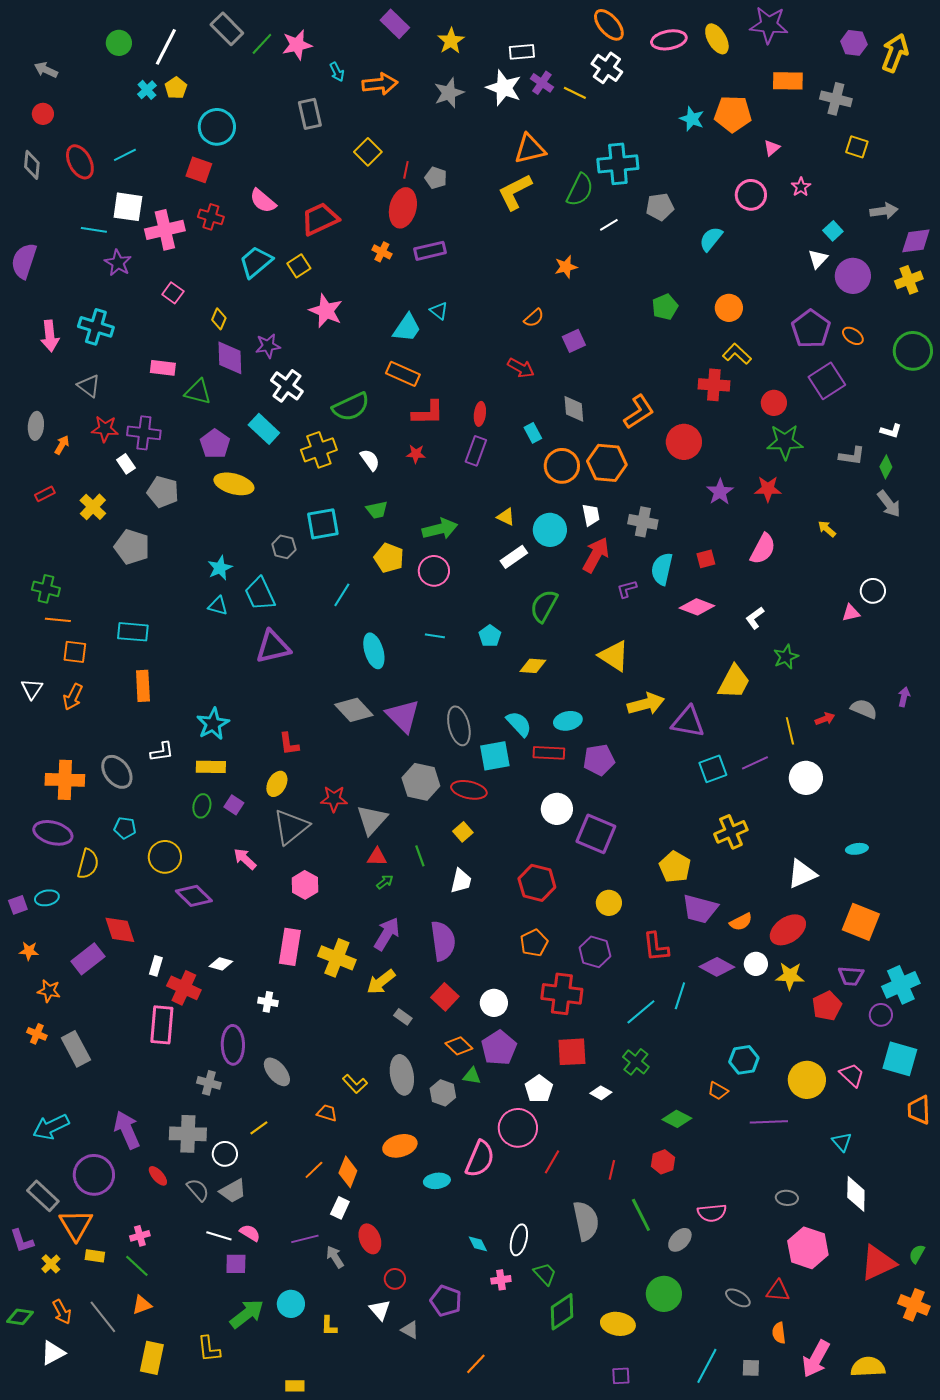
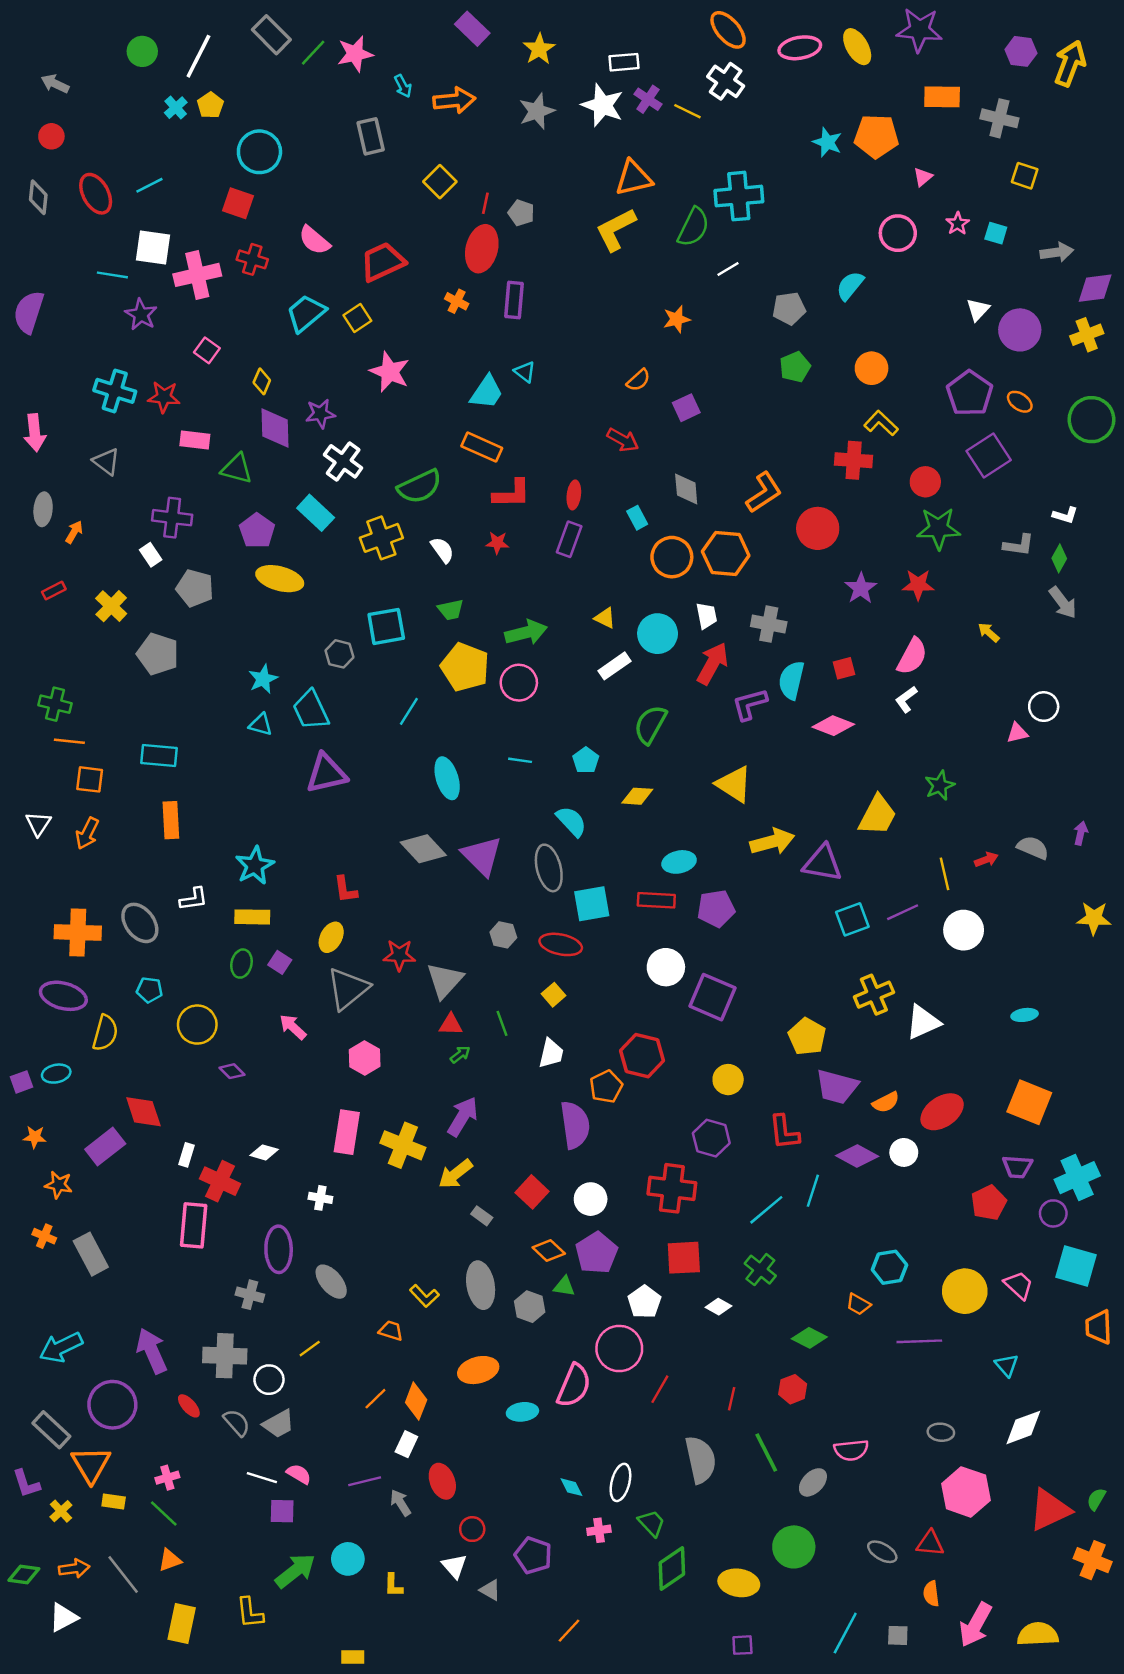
gray pentagon: (660, 207) -> (789, 308), moved
cyan square: (833, 231) -> (996, 233), moved, turned -30
purple rectangle: (430, 251) -> (514, 300), turned -72
pink arrow: (50, 336) -> (35, 433), moved
red star: (105, 429) -> (164, 397), moved
yellow pentagon: (389, 558) -> (465, 667), size x1.4
purple L-shape: (627, 589) -> (750, 704), size x1.5
white L-shape: (755, 618) -> (906, 699), moved
cyan semicircle: (519, 724) -> (571, 821), moved
gray hexagon: (421, 782) -> (503, 935), size x0.6
white triangle: (802, 874) -> (923, 1022), moved
purple diamond: (194, 896) -> (232, 1071), size x0.6
purple semicircle: (443, 941) -> (575, 1125), moved
orange pentagon: (534, 943) -> (606, 1087), moved
yellow star: (790, 976) -> (1094, 918), moved
white diamond: (856, 1194) -> (1023, 1427), turned 69
orange arrow: (62, 1312) -> (74, 1568), turned -70

